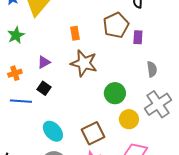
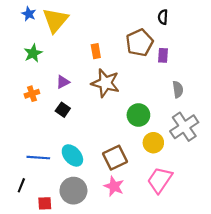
blue line: (21, 101) -> (38, 158), moved

